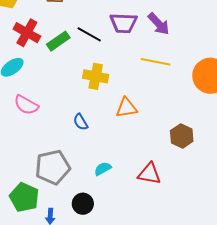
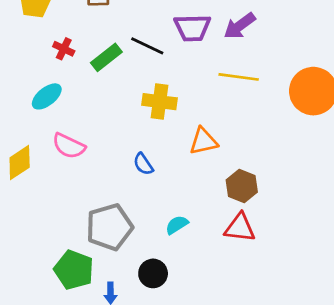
purple arrow: (159, 24) -> (240, 26), turned 100
red cross: (27, 33) -> (64, 49), size x0.6
brown hexagon: (182, 136) -> (242, 186), moved

